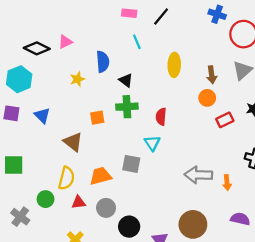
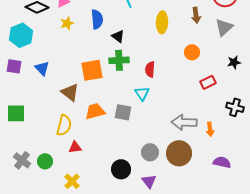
brown arrow: (212, 75) -> (196, 15), moved
yellow star: (77, 79) -> (67, 23), moved
orange square: (97, 118) -> (92, 70), size x1.6
red rectangle: (225, 120) -> (208, 82), moved
orange trapezoid: (101, 176) -> (95, 111), moved
green circle: (46, 199) -> (45, 161), moved
gray circle: (106, 208) -> (150, 152), moved
brown circle: (193, 224) -> (179, 153), moved

